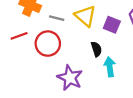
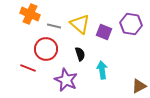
red line: (19, 36) -> (28, 68), moved, turned 42
black semicircle: (96, 49) -> (80, 54), moved

